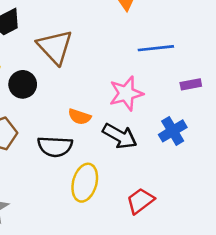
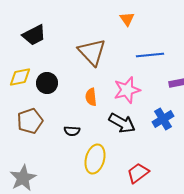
brown triangle: (55, 47) -> (92, 52), moved
orange semicircle: (80, 117) -> (91, 97), moved, turned 66
black semicircle: (55, 146) -> (72, 131), size x0.6

